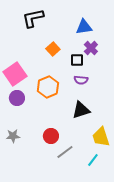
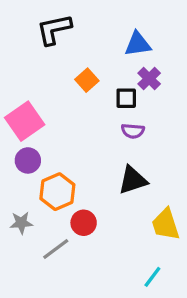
orange hexagon: (48, 87) -> (57, 192), moved
gray line: (65, 152) -> (56, 249), moved
cyan line: (93, 160) -> (152, 277), moved

